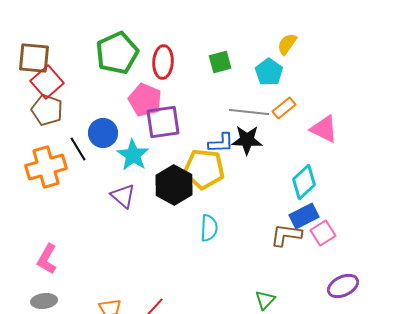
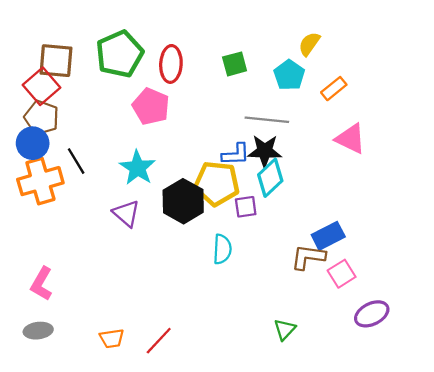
brown square: (34, 58) -> (56, 61), moved
orange rectangle: (284, 108) -> (334, 89), moved
purple square: (163, 122) -> (246, 207), moved, size x0.6
blue circle: (103, 133) -> (33, 143), moved
cyan diamond: (304, 182) -> (270, 178), moved
pink square: (323, 233) -> (342, 274), moved

